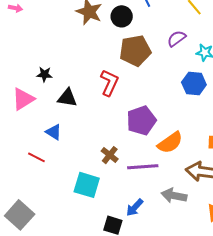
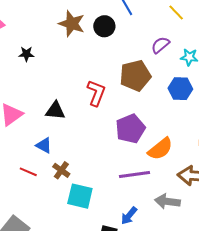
brown pentagon: (135, 51) -> (135, 76), moved
black star: (44, 74) -> (26, 54), moved
brown cross: (110, 155) -> (61, 170), moved

